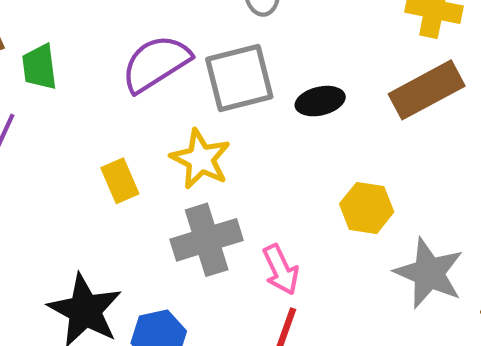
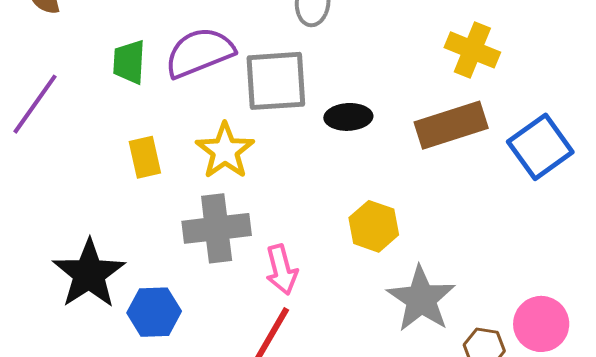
green trapezoid: (39, 67) -> (129, 62), moved

